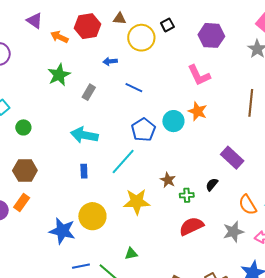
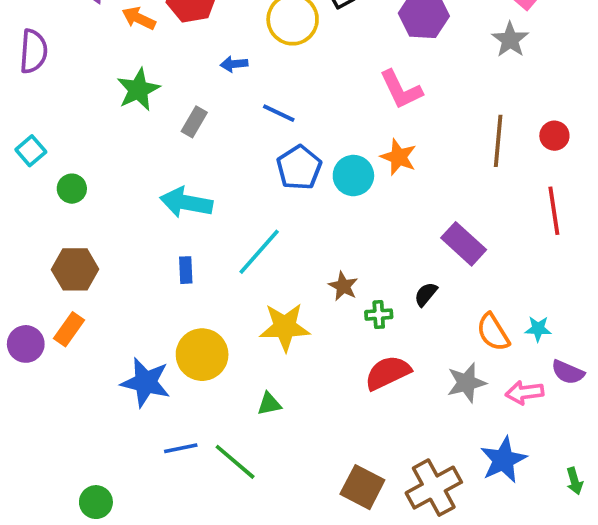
blue pentagon: (143, 130) -> (299, 168), moved
green triangle: (131, 254) -> (269, 404), moved

